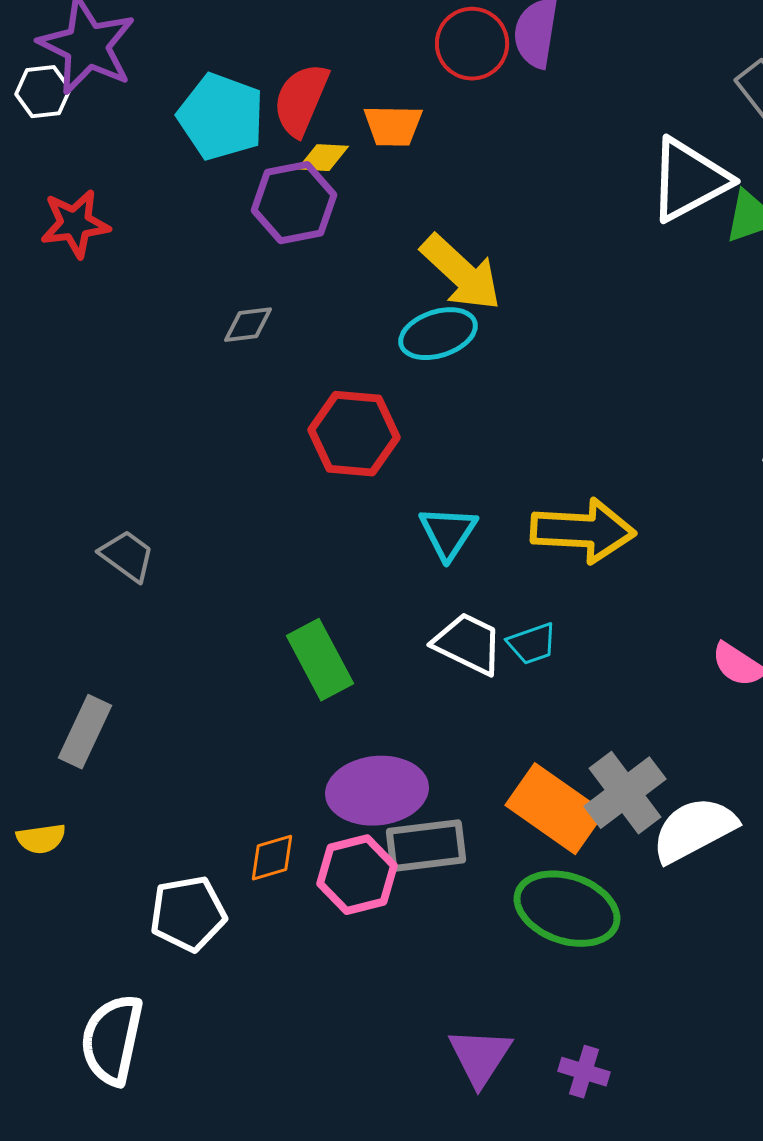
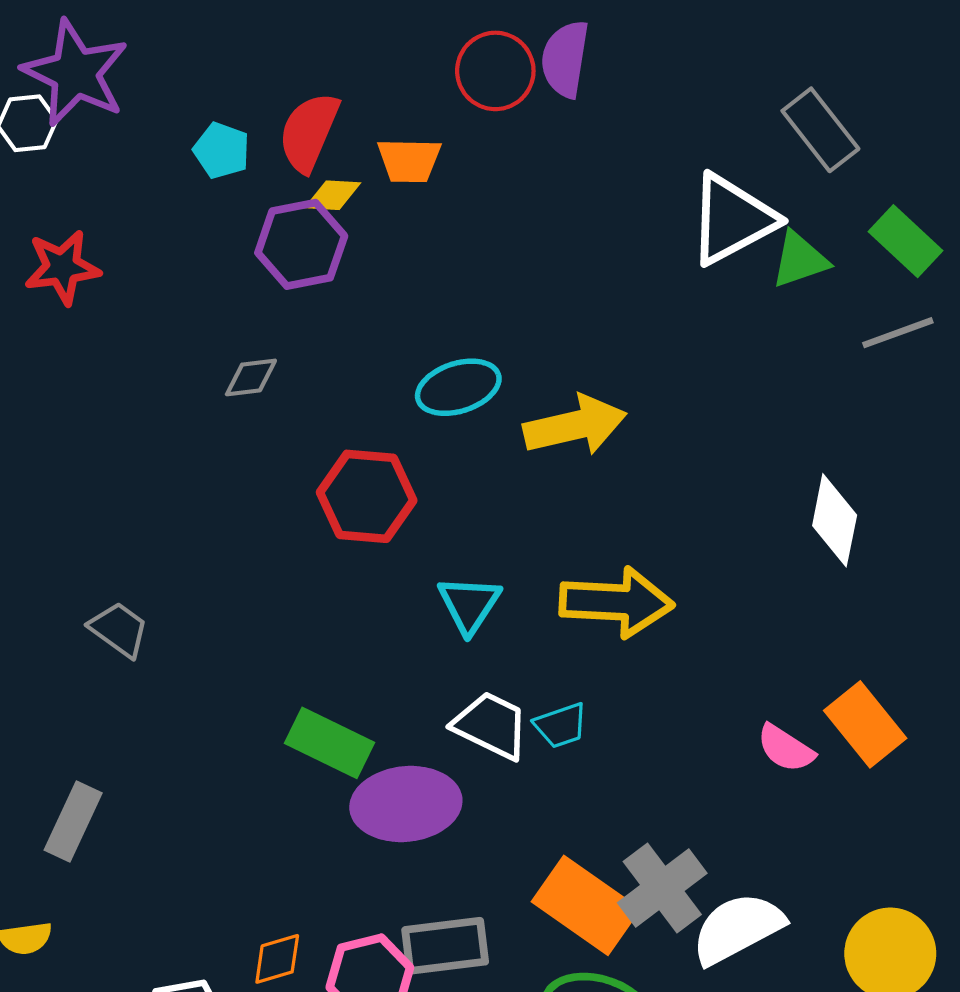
cyan pentagon: (221, 117) -> (222, 151), size x0.6
yellow arrow: (461, 273) -> (575, 425), moved, turned -56
green rectangle: (320, 660) -> (330, 743), turned -36
purple ellipse: (377, 791) -> (406, 804), moved

